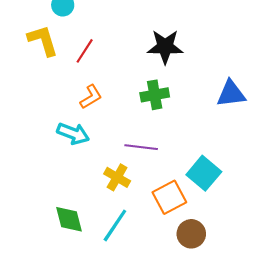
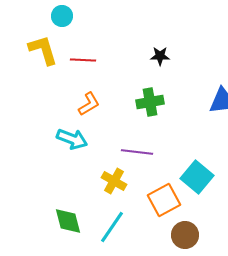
black star: (165, 47) -> (160, 56), size x0.6
red line: (85, 51) -> (83, 60), turned 60

